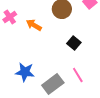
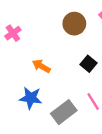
orange arrow: (34, 25) -> (41, 66), moved

